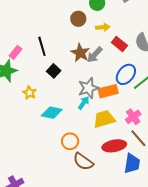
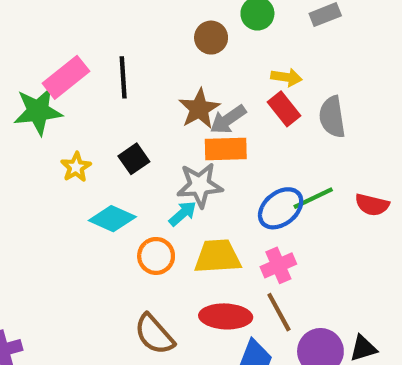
yellow arrow: (103, 27) -> (286, 77), moved
pink rectangle: (15, 52) -> (66, 77), size x1.5
black square: (54, 71) -> (134, 159), moved
blue ellipse: (126, 74) -> (281, 208), moved
orange rectangle: (108, 91) -> (226, 149), moved
orange circle: (70, 141) -> (156, 256), moved

